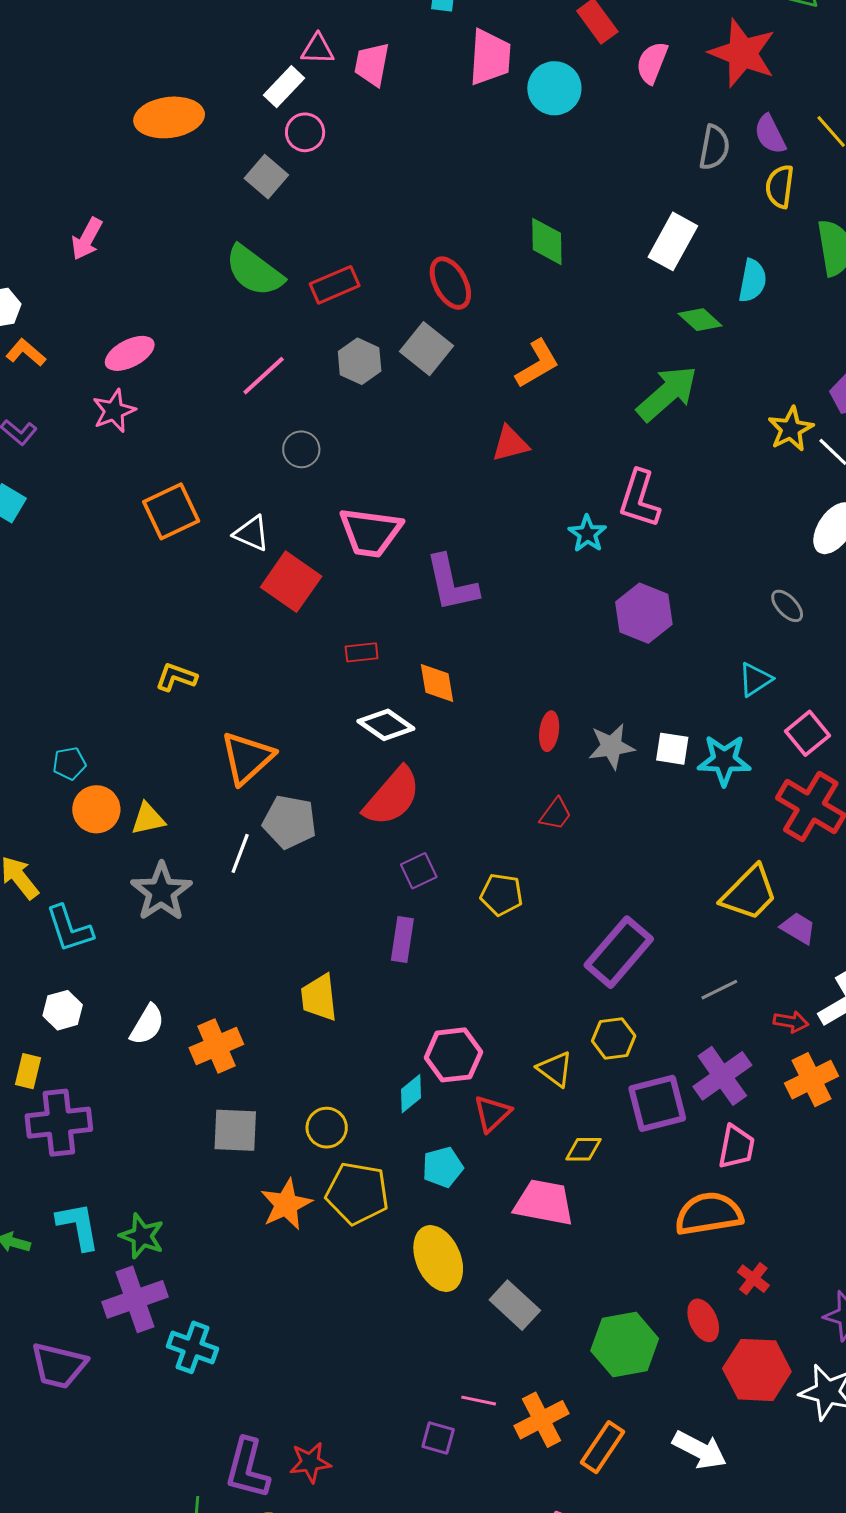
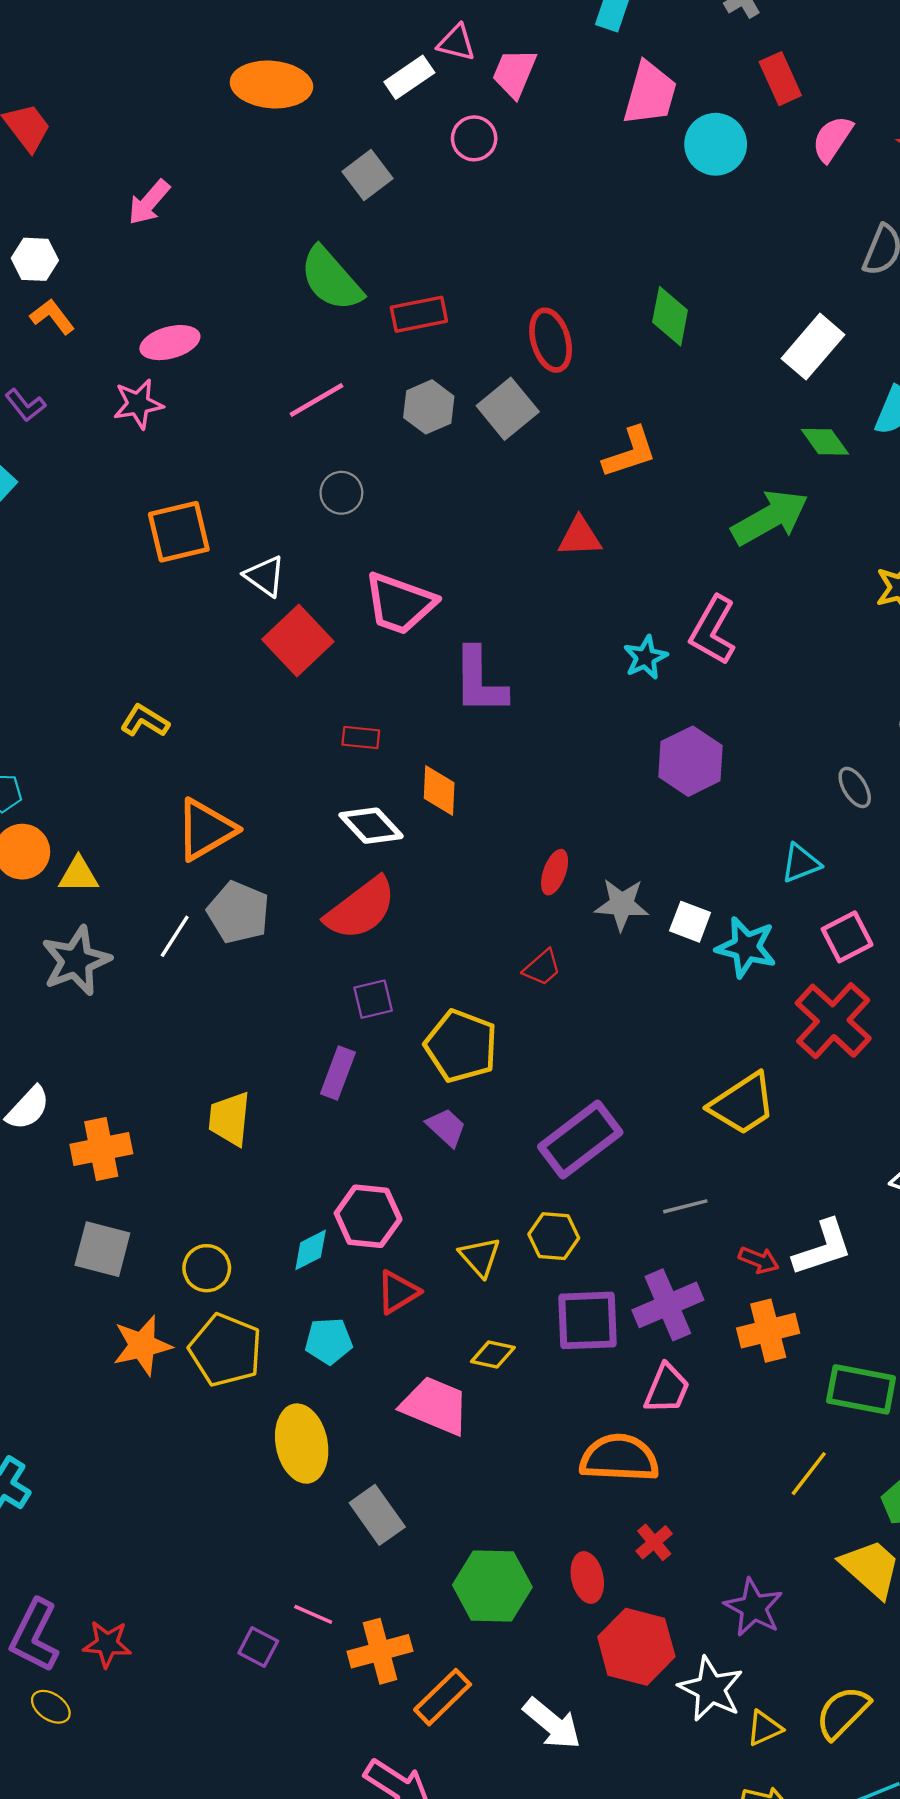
pink circle: (305, 132) -> (474, 138), moved
yellow pentagon: (501, 895) -> (461, 1046), size x1.5
purple trapezoid: (798, 928) -> (446, 1127), moved

